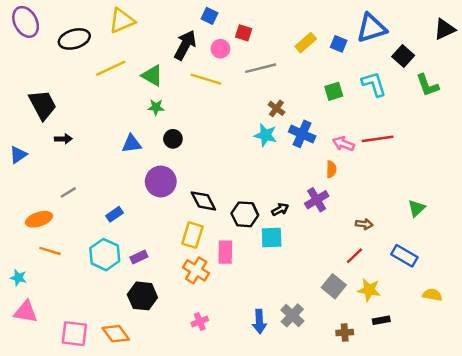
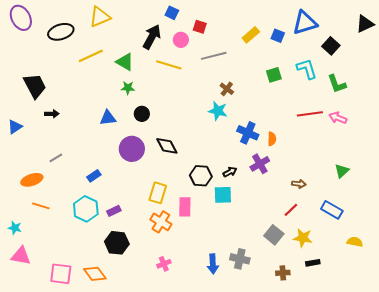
green L-shape: (427, 85) -> (337, 84), moved
blue cross: (302, 134) -> (248, 133), moved
pink arrow: (343, 144) -> (338, 118), moved
black diamond: (203, 201) -> (167, 146), moved
gray cross: (292, 315) -> (240, 259), turned -30

